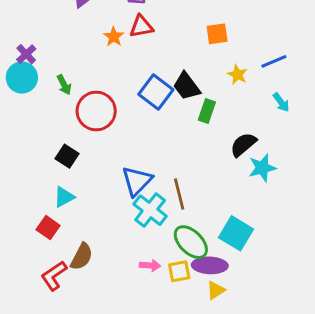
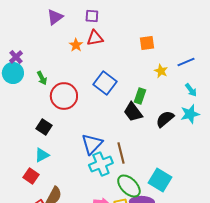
black trapezoid: (186, 86) -> (133, 112), moved
cyan star: (262, 168) -> (190, 114), moved
cyan cross: (150, 210) -> (101, 164), turned 30

